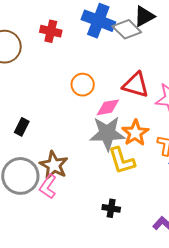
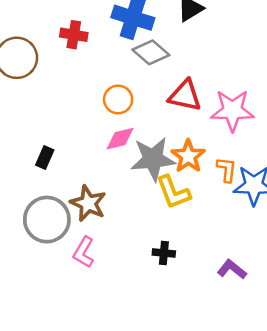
gray diamond: (127, 29) -> (151, 52), moved
pink diamond: (108, 107) -> (120, 139), moved
pink L-shape: (48, 187) -> (84, 252), moved

